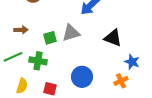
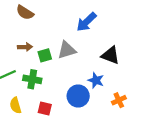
brown arrow: (21, 30) -> (25, 47), moved
blue star: (132, 62) -> (96, 80), moved
yellow semicircle: (22, 86) -> (16, 105), turned 147

